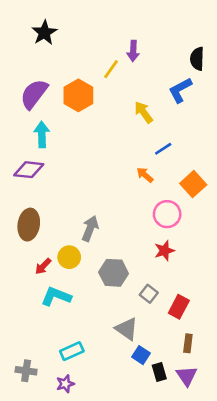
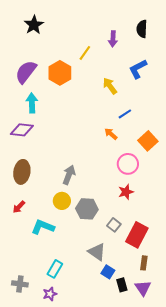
purple arrow: (133, 51) -> (113, 39), moved
black semicircle: (197, 59) -> (142, 29), moved
yellow circle: (69, 257) -> (62, 201), moved
red arrow: (43, 266) -> (19, 207), moved
red rectangle: (179, 307) -> (137, 235), size x1.4
cyan rectangle: (72, 351) -> (55, 269), turned -36

